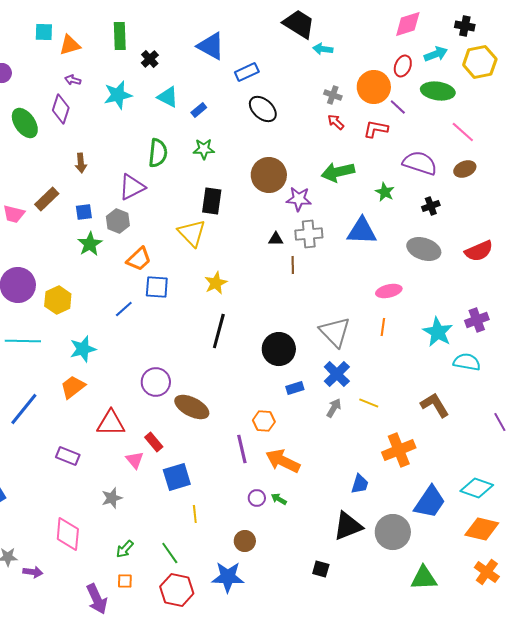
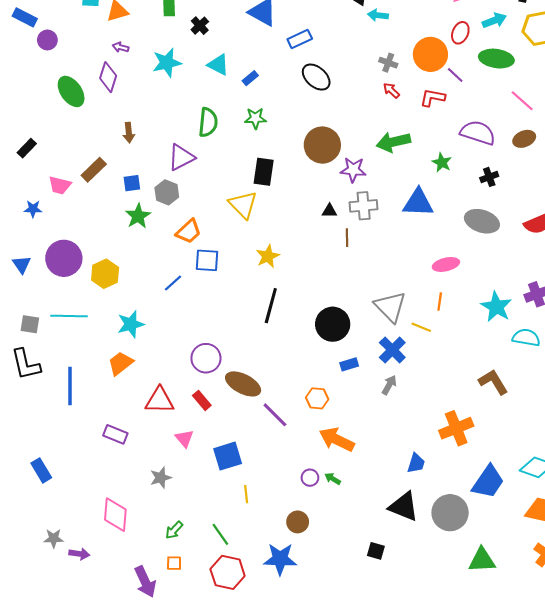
yellow line: (369, 403) -> (421, 327), moved
blue line: (24, 409) -> (70, 386), turned -39
red rectangle: (154, 442) -> (202, 400), moved
purple line: (242, 449) -> (275, 415), moved, turned -32
black triangle: (348, 526) -> (404, 506), turned 44

